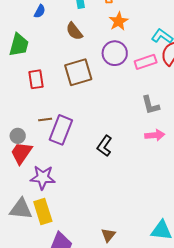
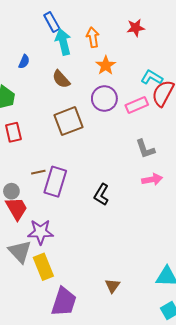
red rectangle: (36, 79) -> (13, 132), moved
red trapezoid: (21, 153) -> (17, 208), turned 120
gray triangle: (21, 209) -> (20, 252), moved, turned 45

